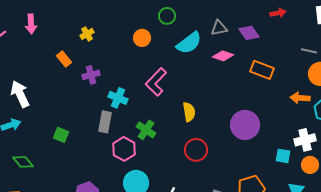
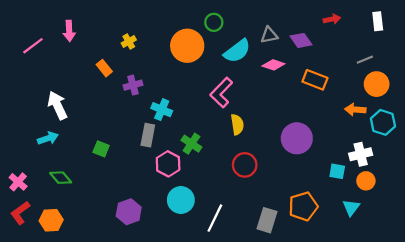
orange circle: (142, 38) -> (187, 46), size x1.8
gray line: (309, 51) -> (365, 60), turned -35
pink L-shape: (156, 82) -> (221, 93), moved

